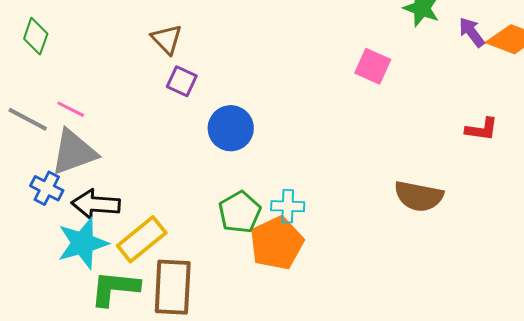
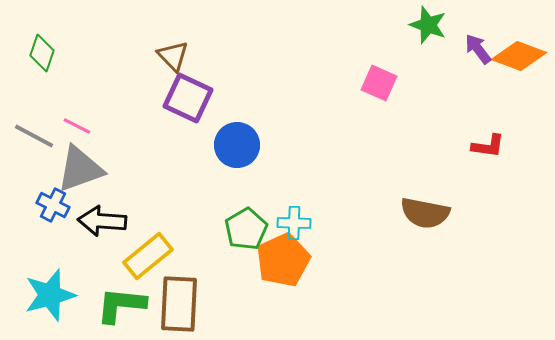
purple square: (182, 81) -> (188, 98), size x1.6
cyan star: (83, 243) -> (50, 295), moved

